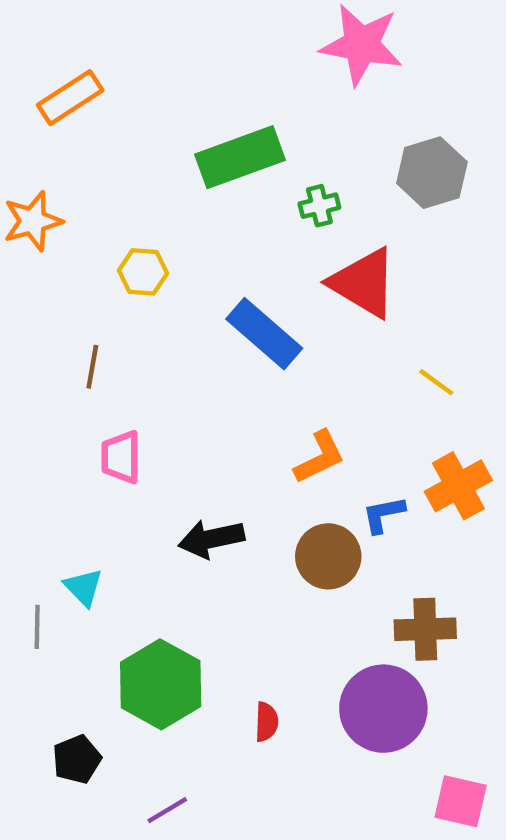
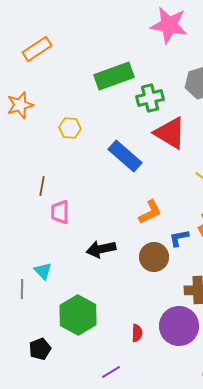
green cross: (319, 206) -> (150, 98), size x1.5
brown line: (92, 367) -> (42, 186), moved
red semicircle: (266, 722) -> (137, 333), moved
purple line: (167, 810) -> (111, 372), moved

